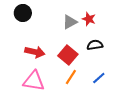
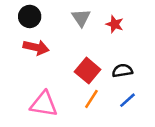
gray triangle: (70, 22) -> (81, 18), moved, turned -35
black semicircle: (95, 45) -> (122, 71), moved
red arrow: (35, 52) -> (36, 47), moved

